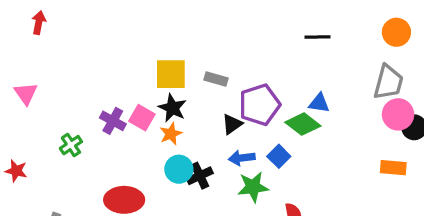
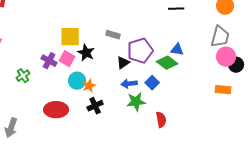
yellow square: (171, 74) -> (70, 37), moved
orange star: (171, 134) -> (89, 86), moved
cyan circle: (179, 169) -> (77, 81), moved
black cross: (200, 176) -> (95, 106), moved

